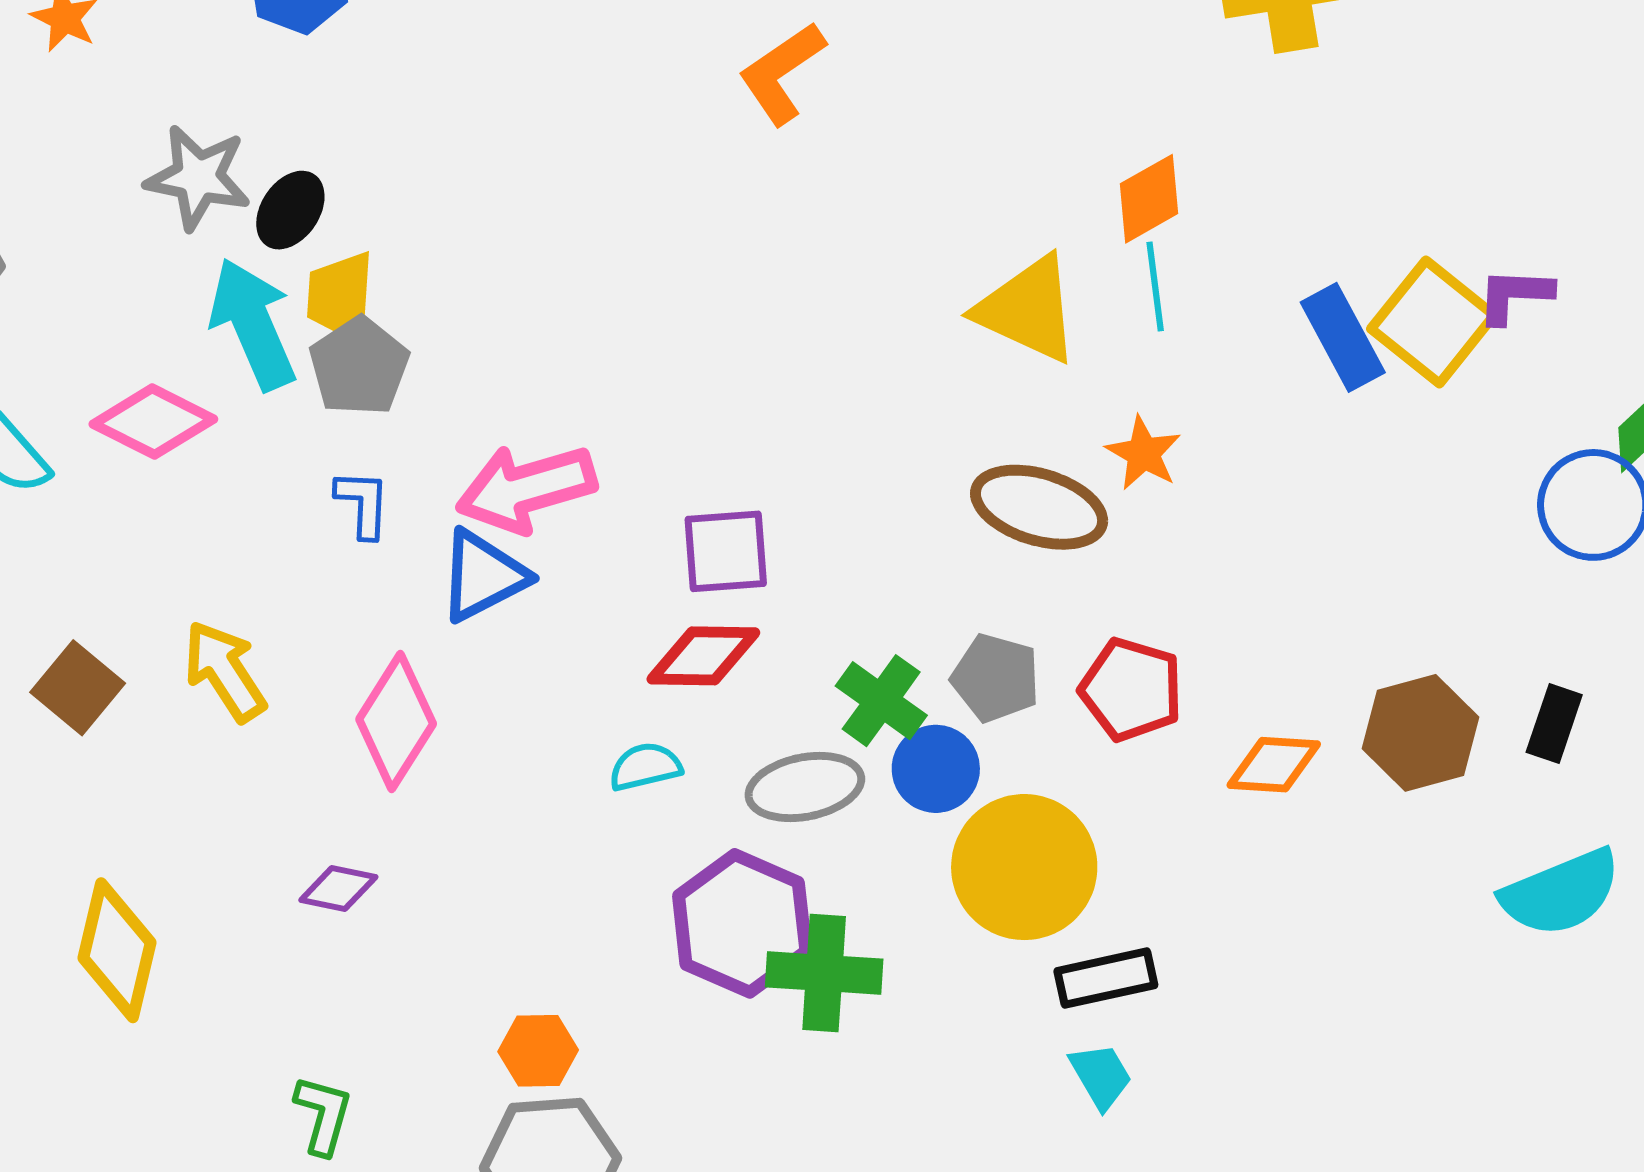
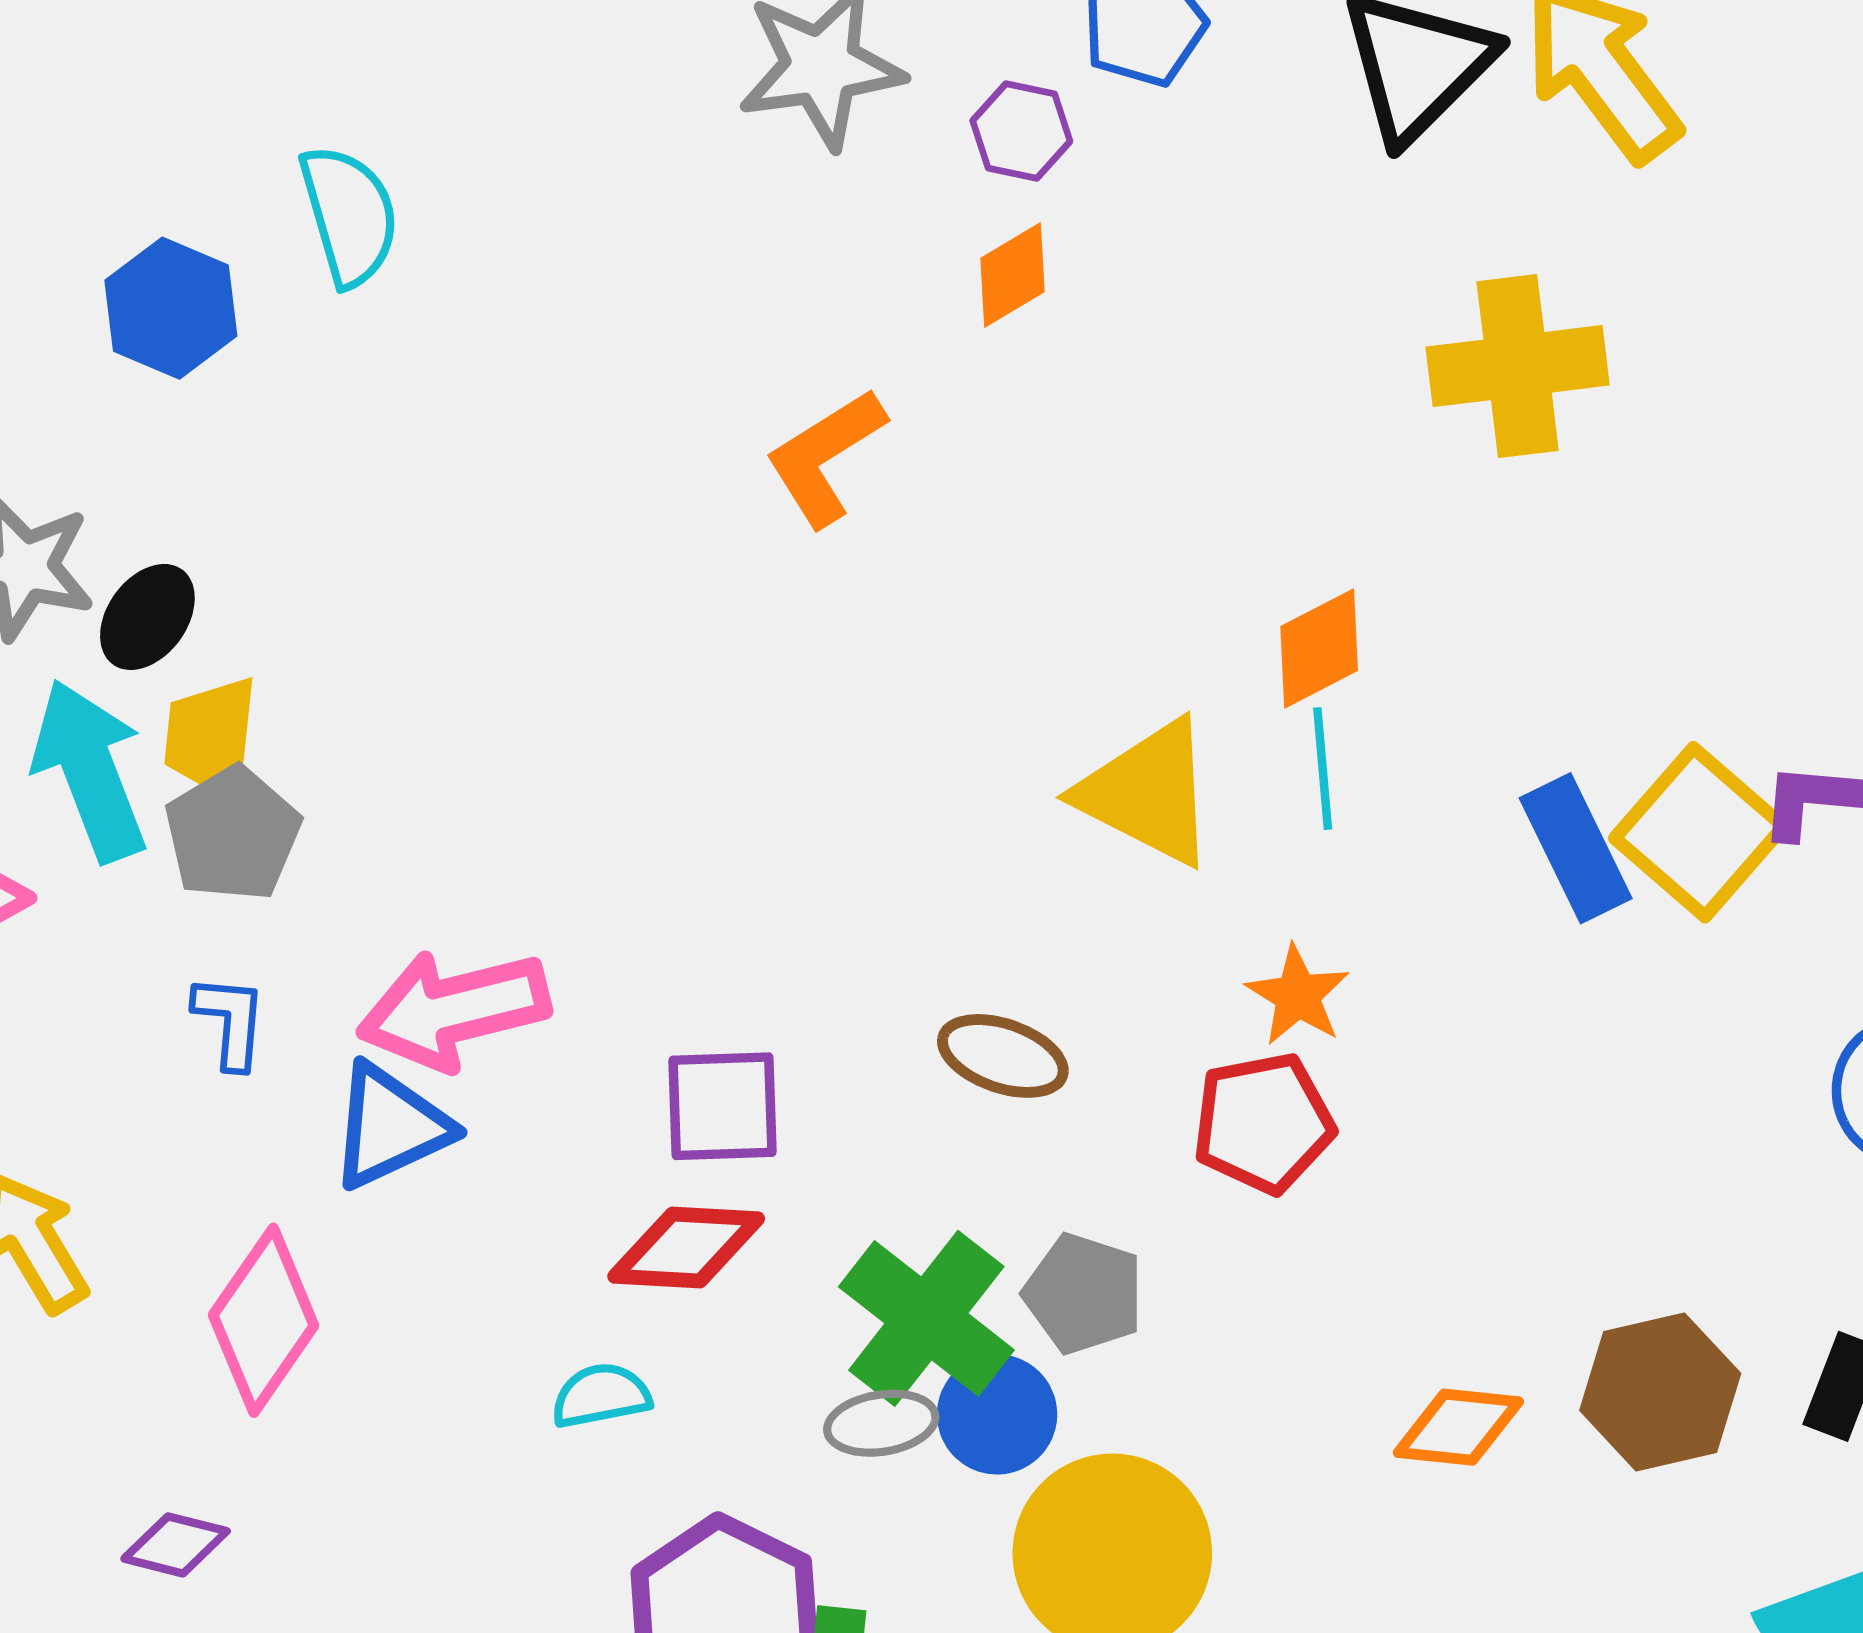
brown ellipse: (1039, 507) -> (1003, 1056), moved, size x0.7
red pentagon: (1131, 689) -> (1263, 1123), moved, turned -30
green cross: (881, 701) -> (926, 1318), size x1.4
gray ellipse: (805, 787) -> (881, 1423), moved, size x0.7

